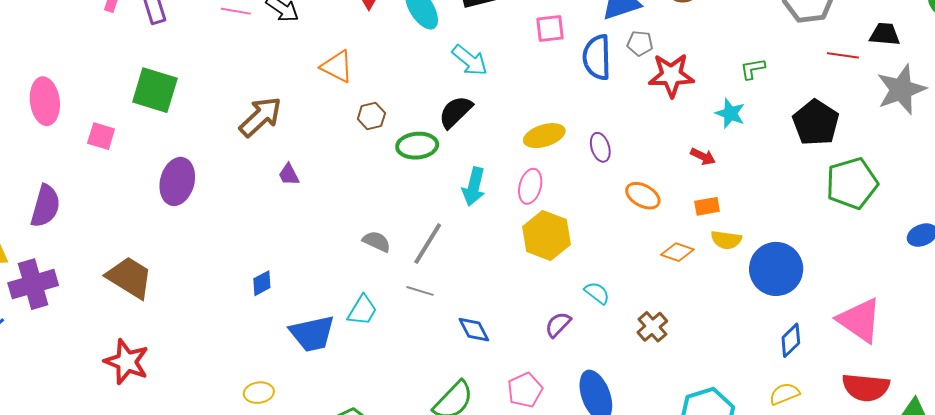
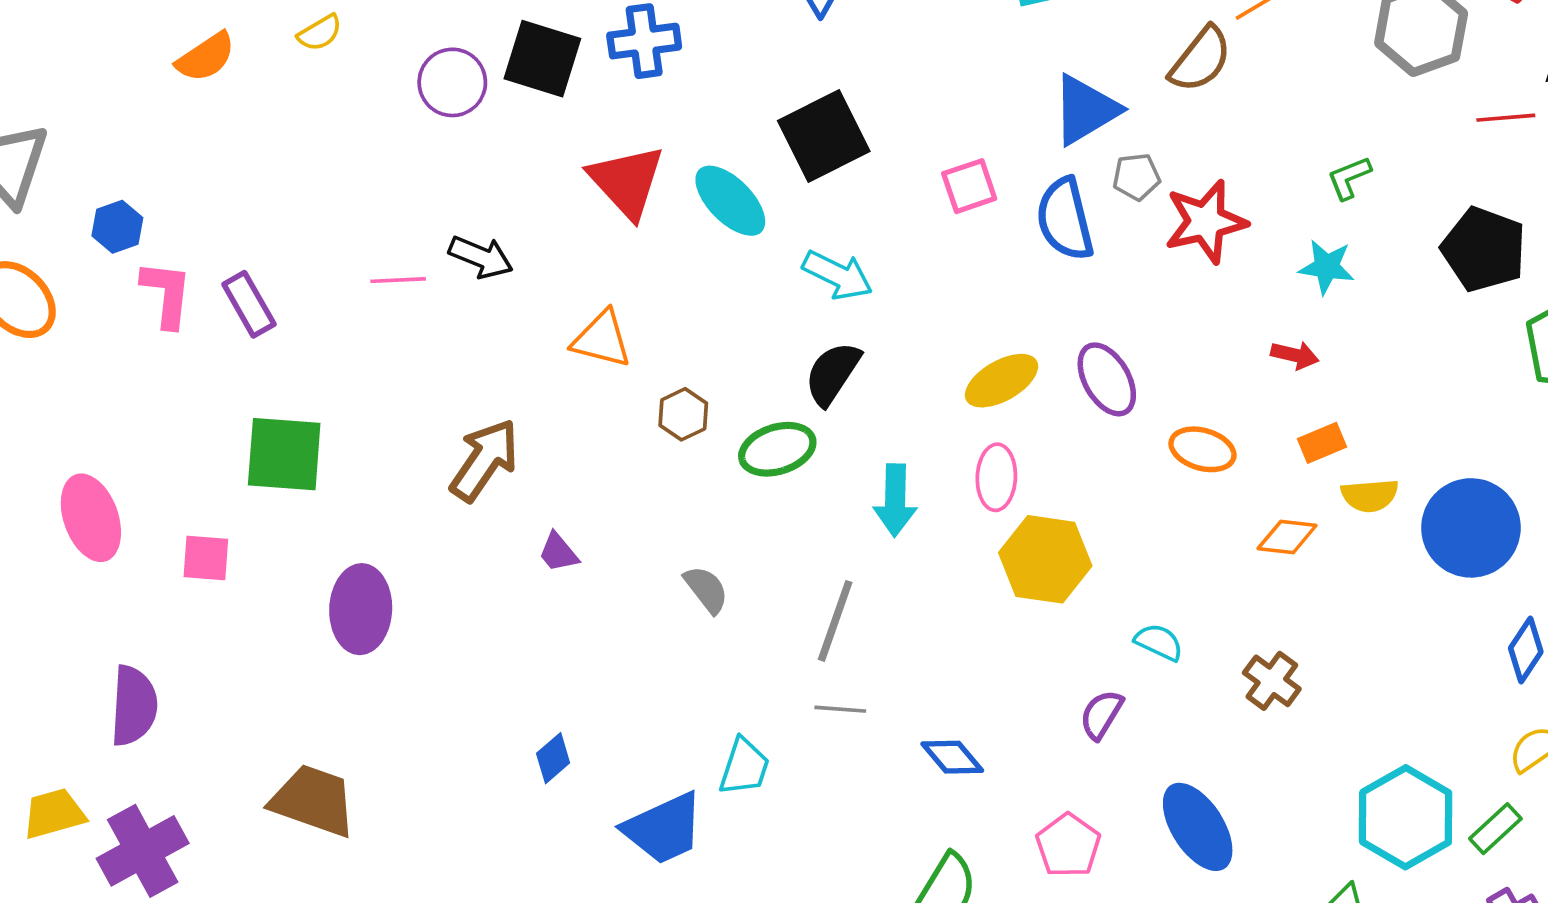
purple ellipse: (600, 147) -> (1107, 379), size x1.4
gray semicircle: (377, 241) -> (706, 589), moved, turned 40

